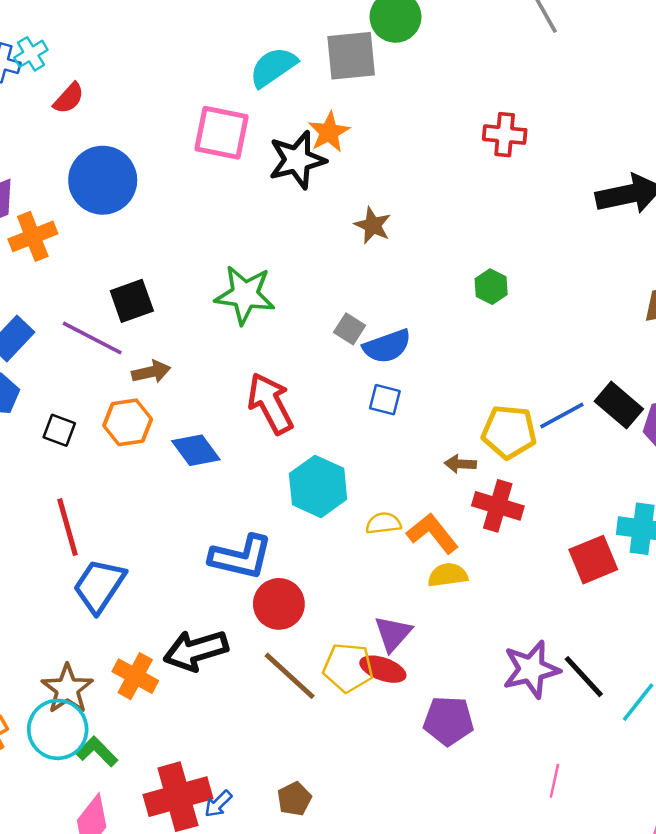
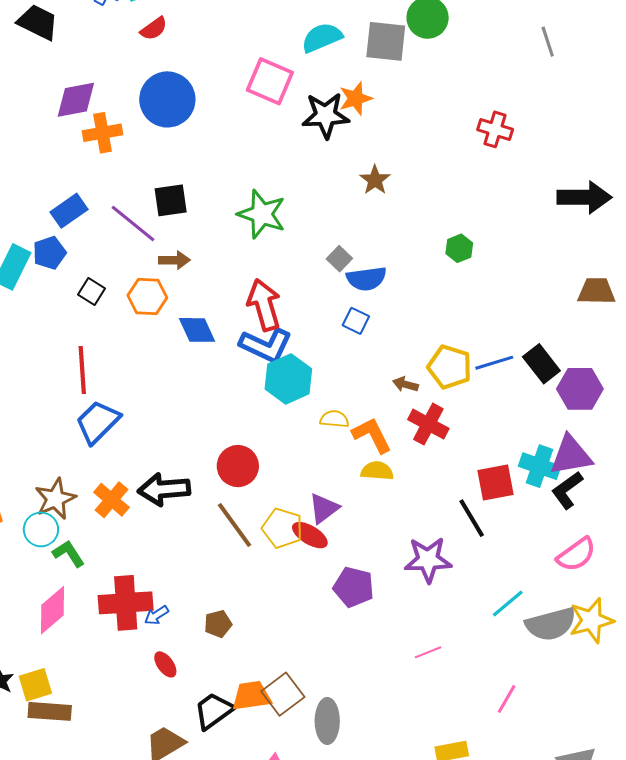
blue L-shape: (241, 557) -> (266, 345), moved
black line: (584, 677) -> (472, 518), moved
cyan circle: (58, 729) -> (41, 529), size x0.7
pink line: (554, 781) -> (428, 652), turned 44

